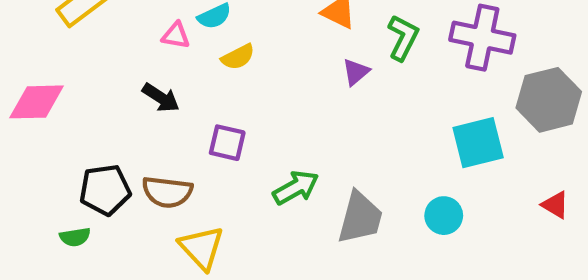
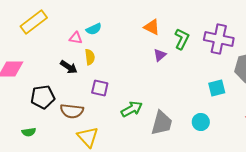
yellow semicircle: (238, 57) -> (90, 57), moved, turned -70
cyan square: (478, 143) -> (217, 88), size x0.7
black pentagon: (105, 190) -> (43, 97), moved

